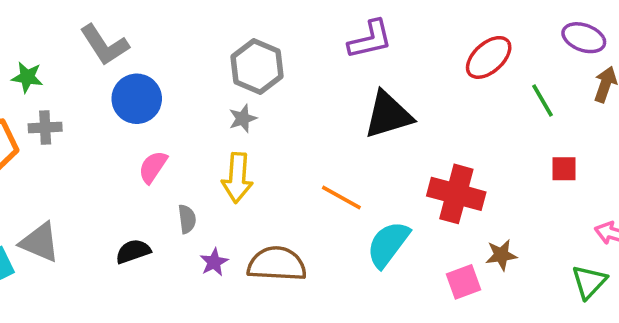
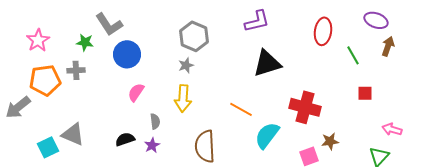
red ellipse: (489, 57) -> (323, 31), turned -40
green star: (27, 77) -> (85, 42), moved
purple star: (214, 262) -> (152, 145), moved
brown semicircle: (277, 264) -> (205, 146), turned -96

